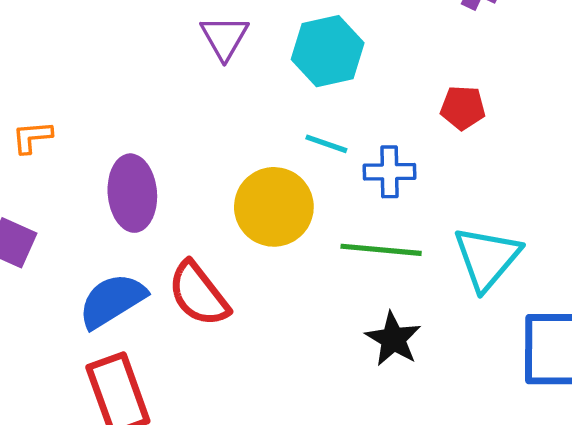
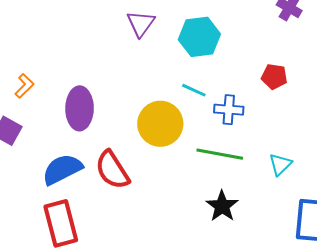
orange L-shape: (32, 137) -> (24, 86), moved, turned 135
cyan triangle: (487, 258) -> (280, 164), size x0.6

